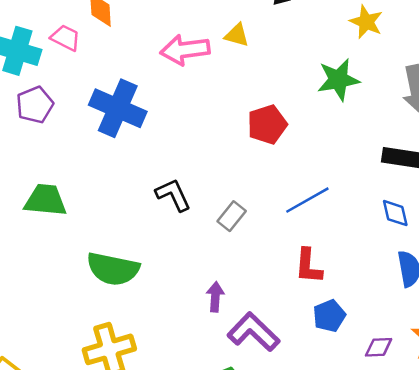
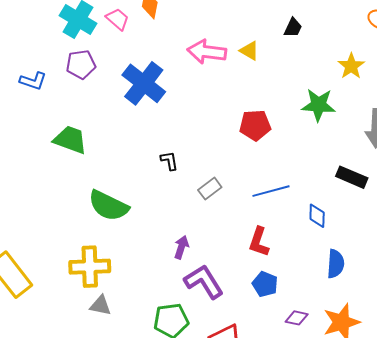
black L-shape: (173, 195) -> (169, 161), size x0.7
blue diamond: (395, 213) -> (317, 216), moved
blue pentagon: (329, 316) -> (265, 284), turned 30

